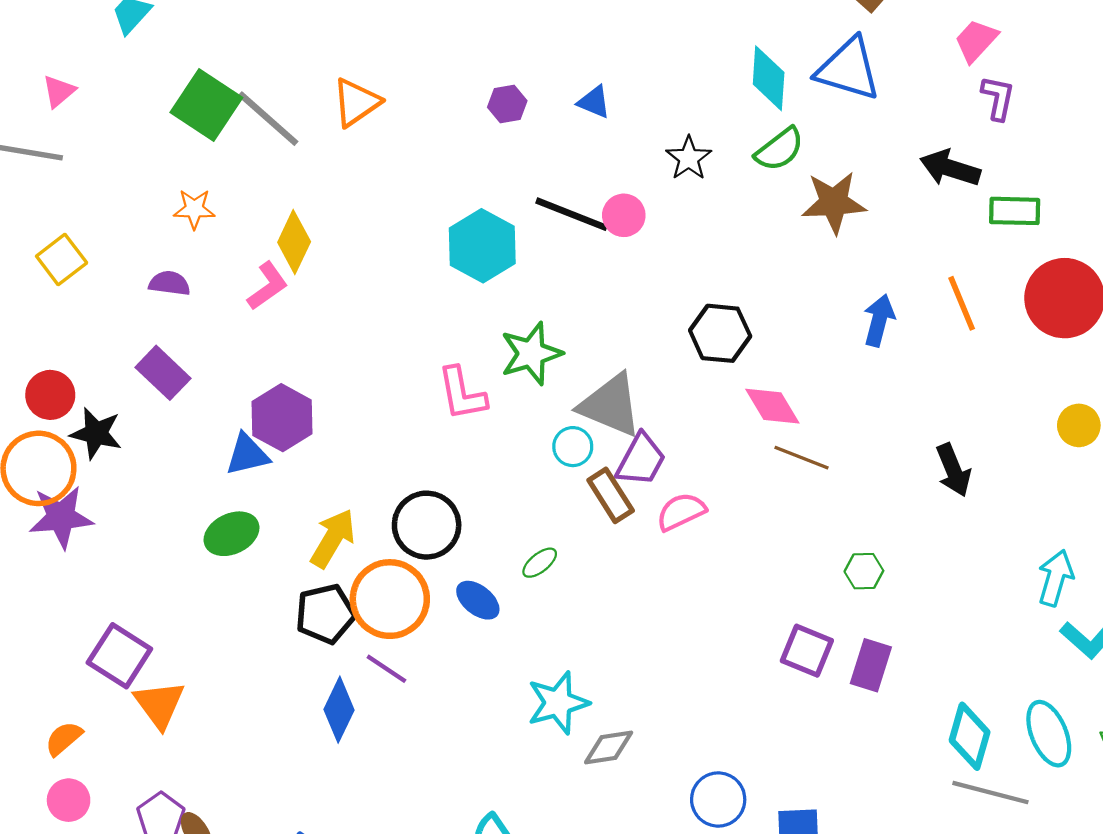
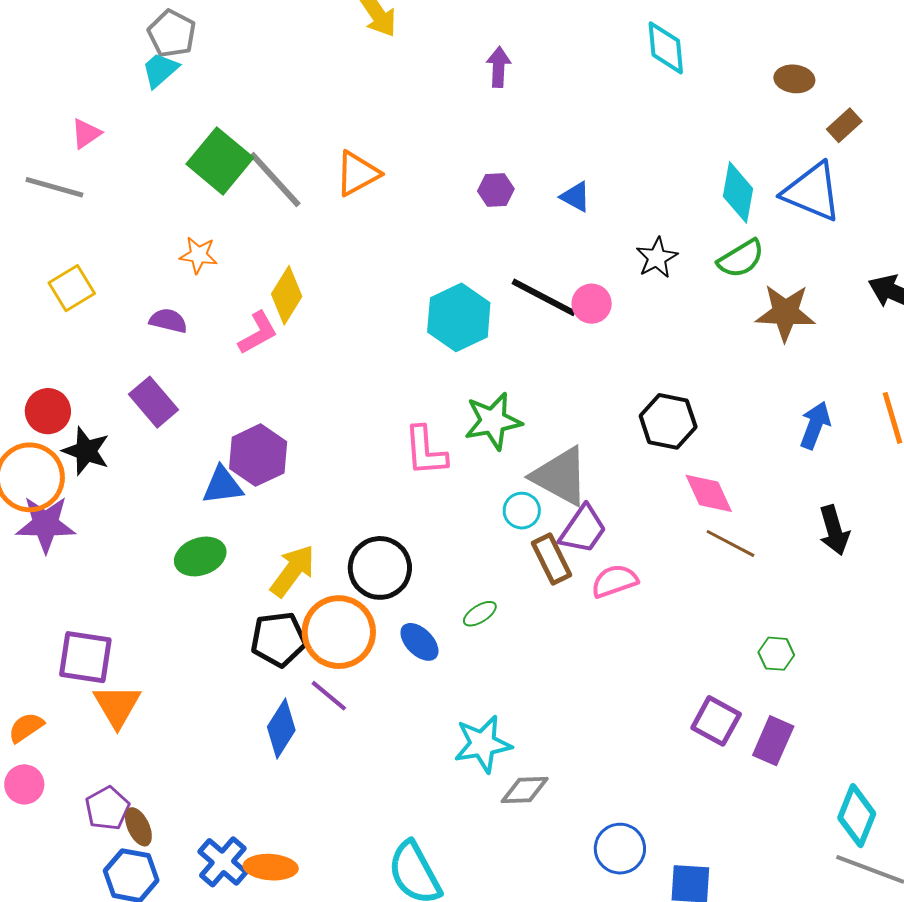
black arrow: (953, 470) -> (834, 530), moved
purple square: (119, 656) -> (85, 657), turned -30

